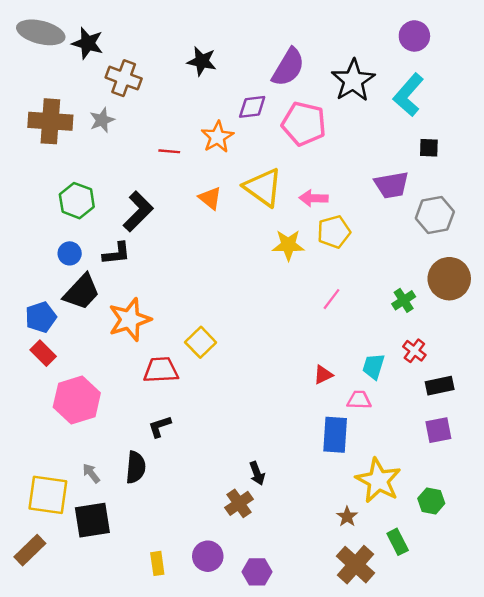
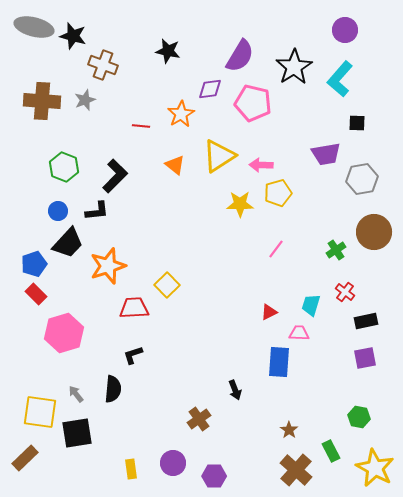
yellow triangle: (263, 187) -> (219, 156), turned 51
black arrow: (257, 473) -> (235, 390), moved
yellow star: (378, 481) -> (375, 468), moved

